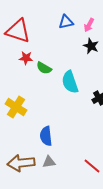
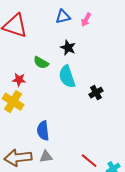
black star: (91, 46) -> (68, 48), moved
red star: (26, 58) -> (19, 80), moved

